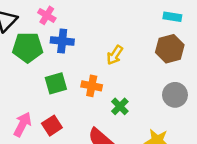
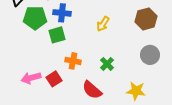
green square: (56, 83) -> (57, 35), moved
orange cross: (92, 86) -> (73, 61), moved
pink arrow: (22, 124) -> (31, 78), turned -132

